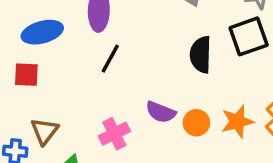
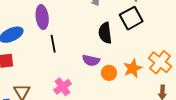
black line: (110, 59) -> (53, 44), turned -30
purple semicircle: (161, 112) -> (91, 60), moved

